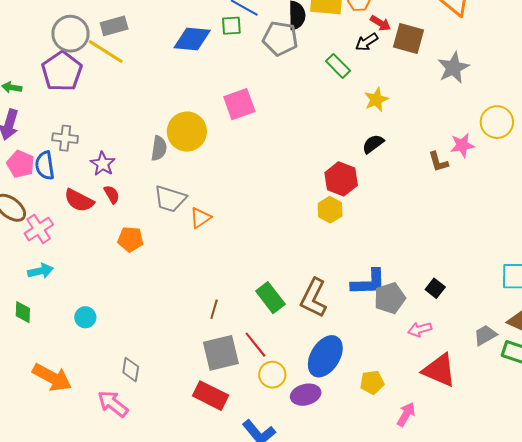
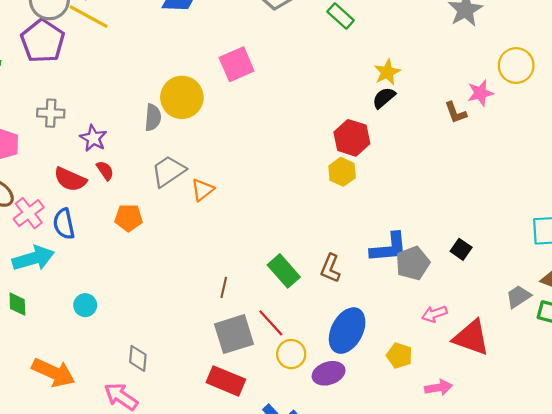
yellow star: (376, 100) -> (387, 72), moved
blue semicircle: (45, 166) -> (64, 224), moved
gray trapezoid: (170, 199) -> (168, 171), turned 132
cyan arrow: (40, 271) -> (33, 258), size x1.5
brown L-shape: (314, 298) -> (330, 268), size x0.7
pink arrow: (420, 329) -> (434, 314), moved
yellow pentagon: (372, 382) -> (399, 355), turned 30
pink arrow: (406, 414) -> (438, 388), turned 55

